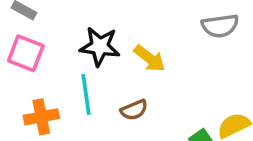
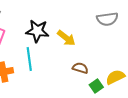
brown semicircle: (134, 110) -> (80, 68), moved, turned -140

